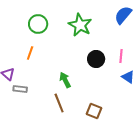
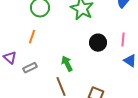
gray rectangle: (20, 89) -> (30, 68), moved, turned -32

